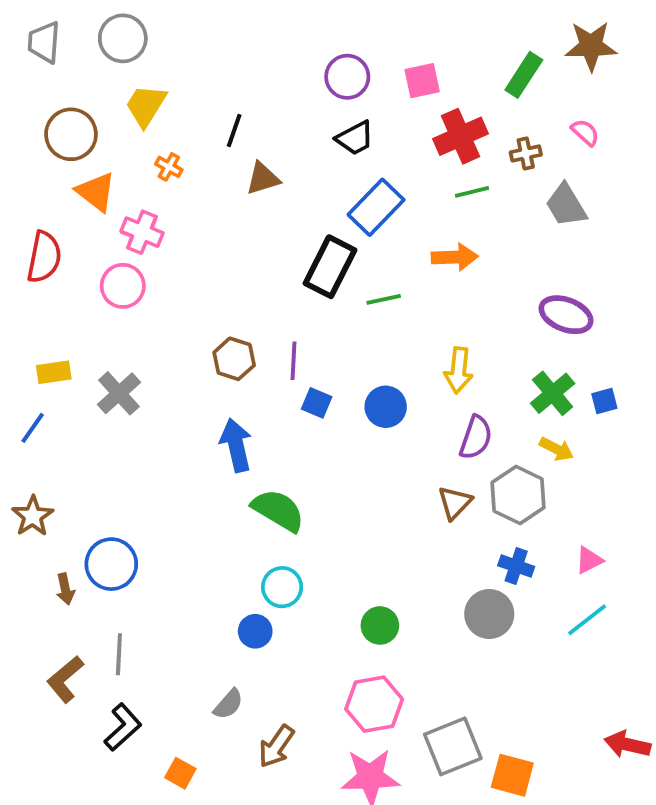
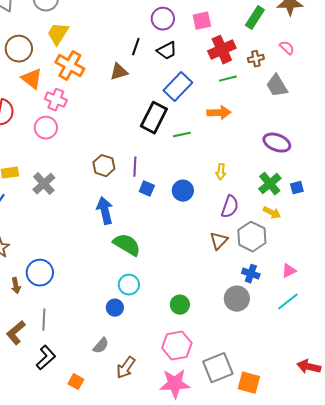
black line: (234, 130) -> (136, 47), moved
orange cross: (169, 167) -> (70, 66), size x2.0
yellow arrow: (459, 370) -> (221, 172), size x0.7

